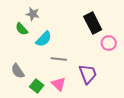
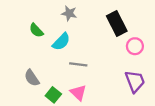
gray star: (33, 14) -> (69, 13), moved
purple trapezoid: (88, 74) -> (135, 81), moved

